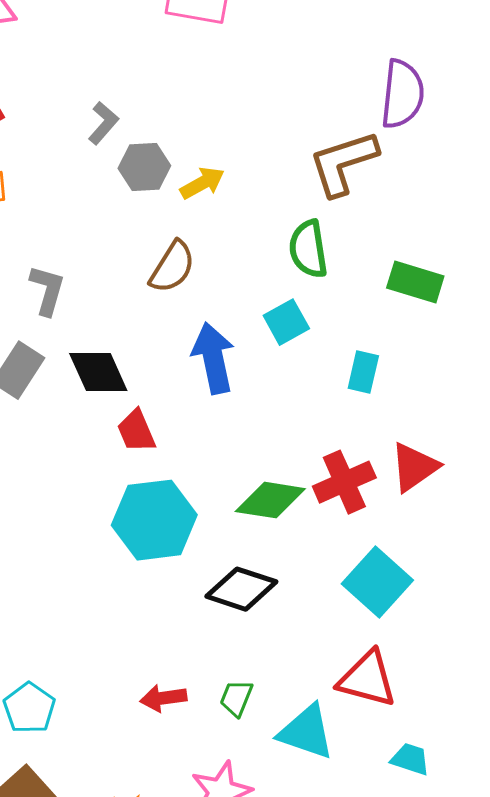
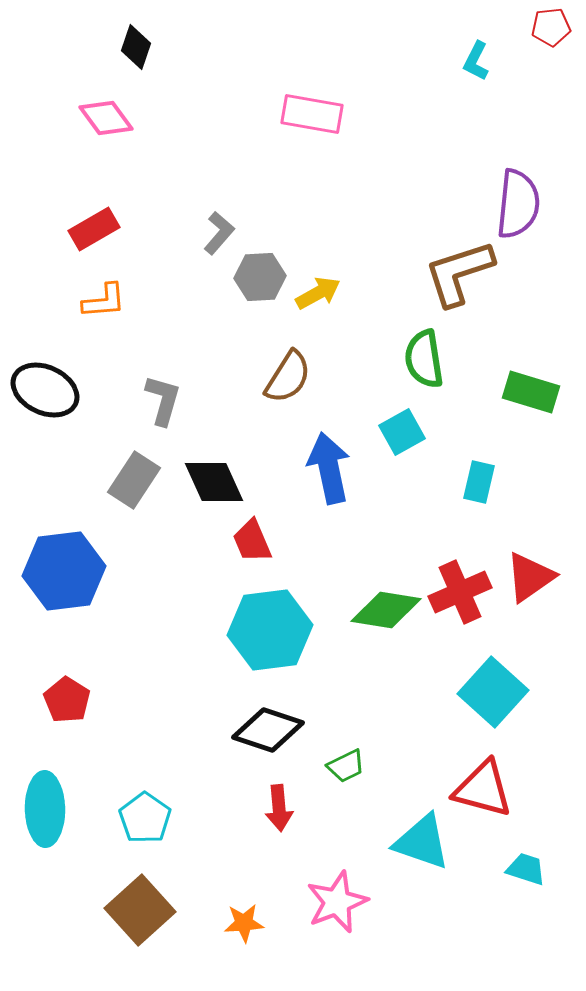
black diamond: (241, 589) -> (268, 730), moved
red arrow: (163, 698) -> (279, 808), turned -87
green trapezoid: (236, 698) -> (346, 766), moved, turned -138

